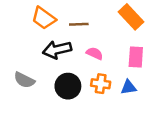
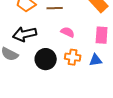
black arrow: (57, 50) -> (25, 34), moved

